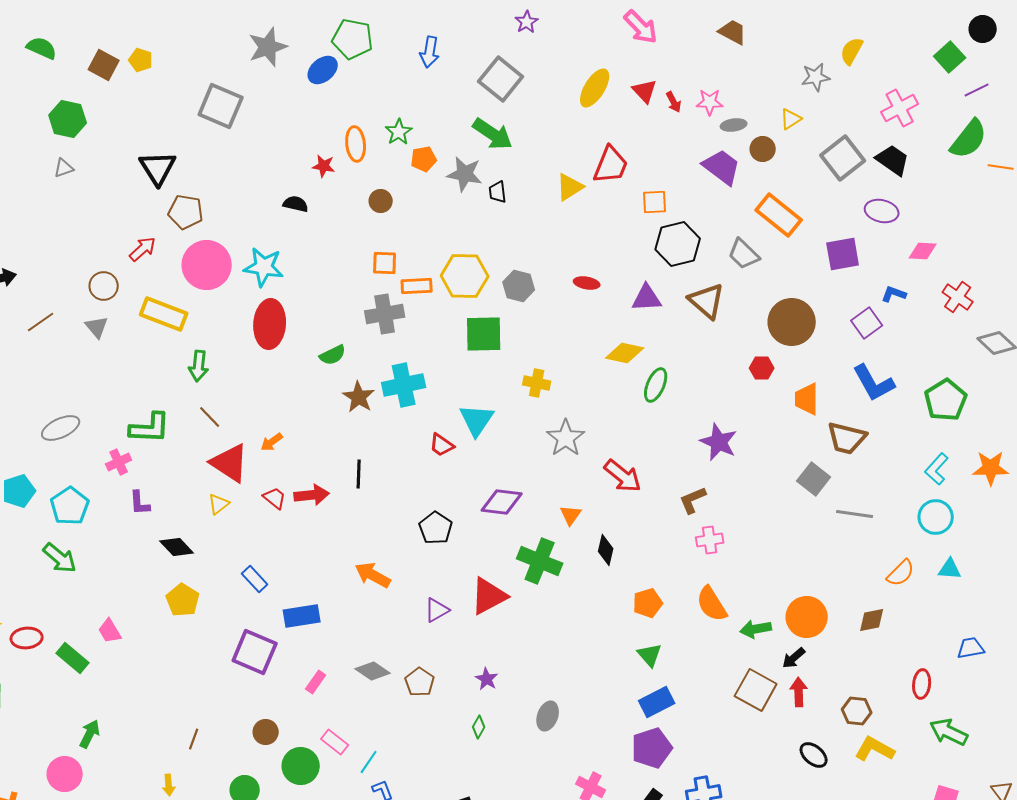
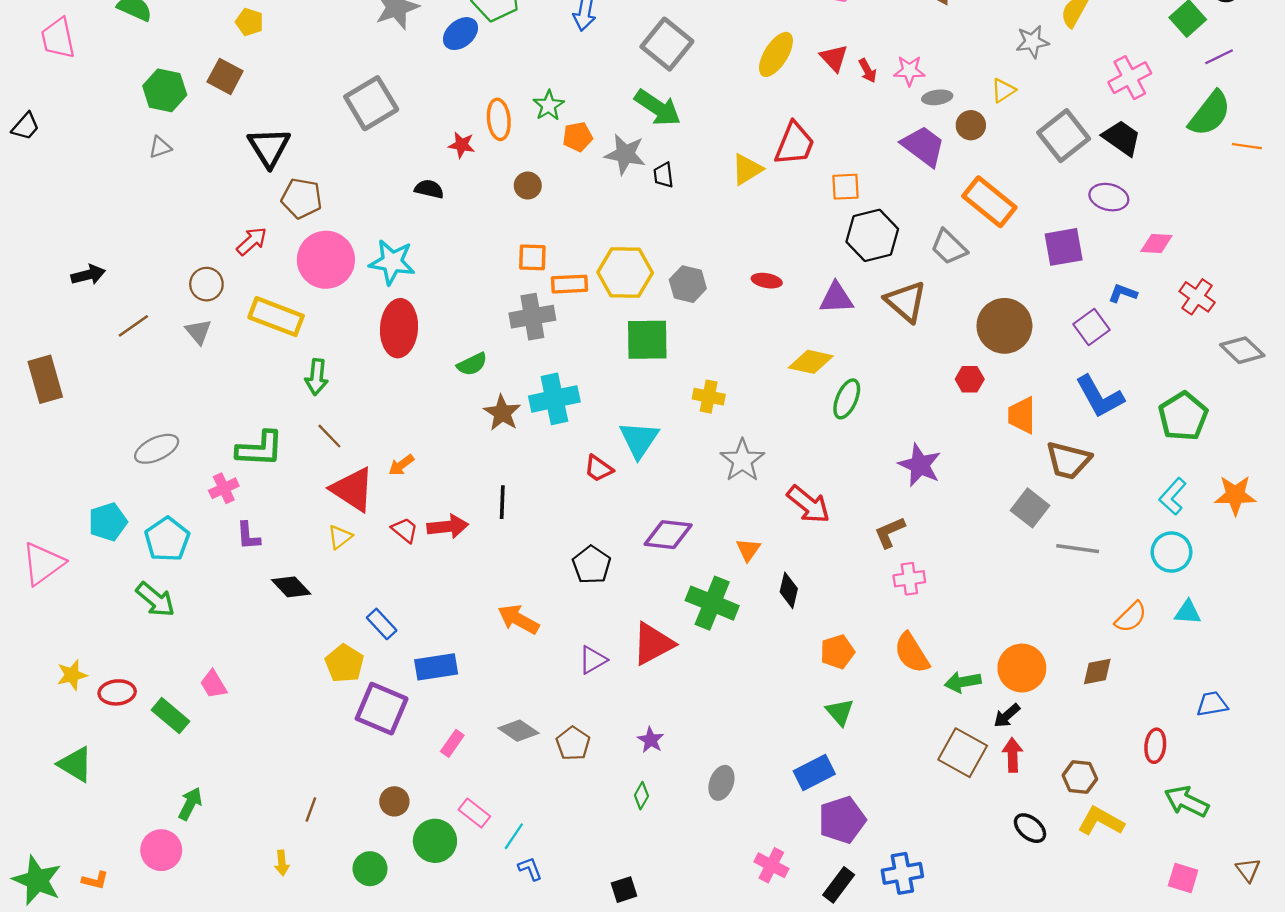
brown square: (104, 65) -> (225, 76), moved
gray square: (221, 106) -> (371, 103), moved, turned 36
yellow pentagon: (183, 600) -> (344, 663), moved
blue rectangle: (657, 702) -> (814, 772), moved

